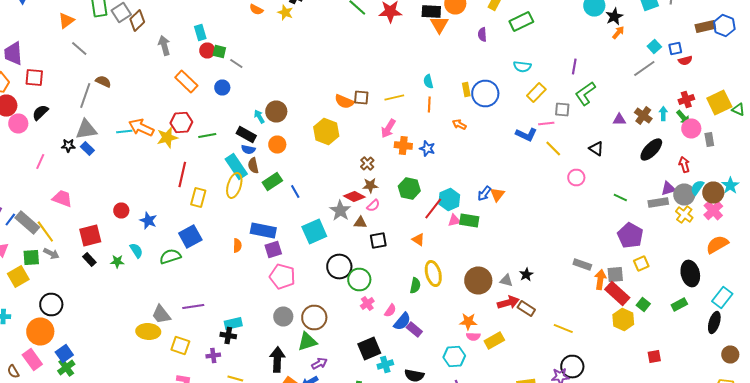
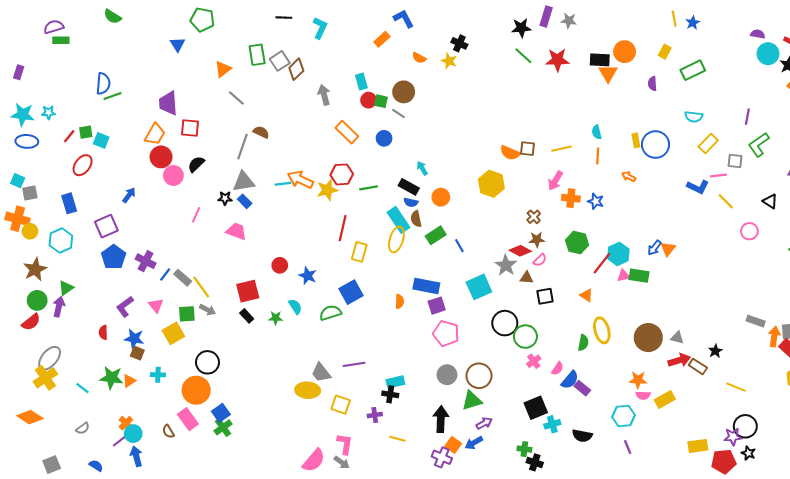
brown circle: (276, 112) -> (404, 92), moved
pink trapezoid: (62, 198) -> (236, 231), moved
gray rectangle: (27, 222) -> (183, 278), size x0.7
black star: (526, 274) -> (715, 351), moved

